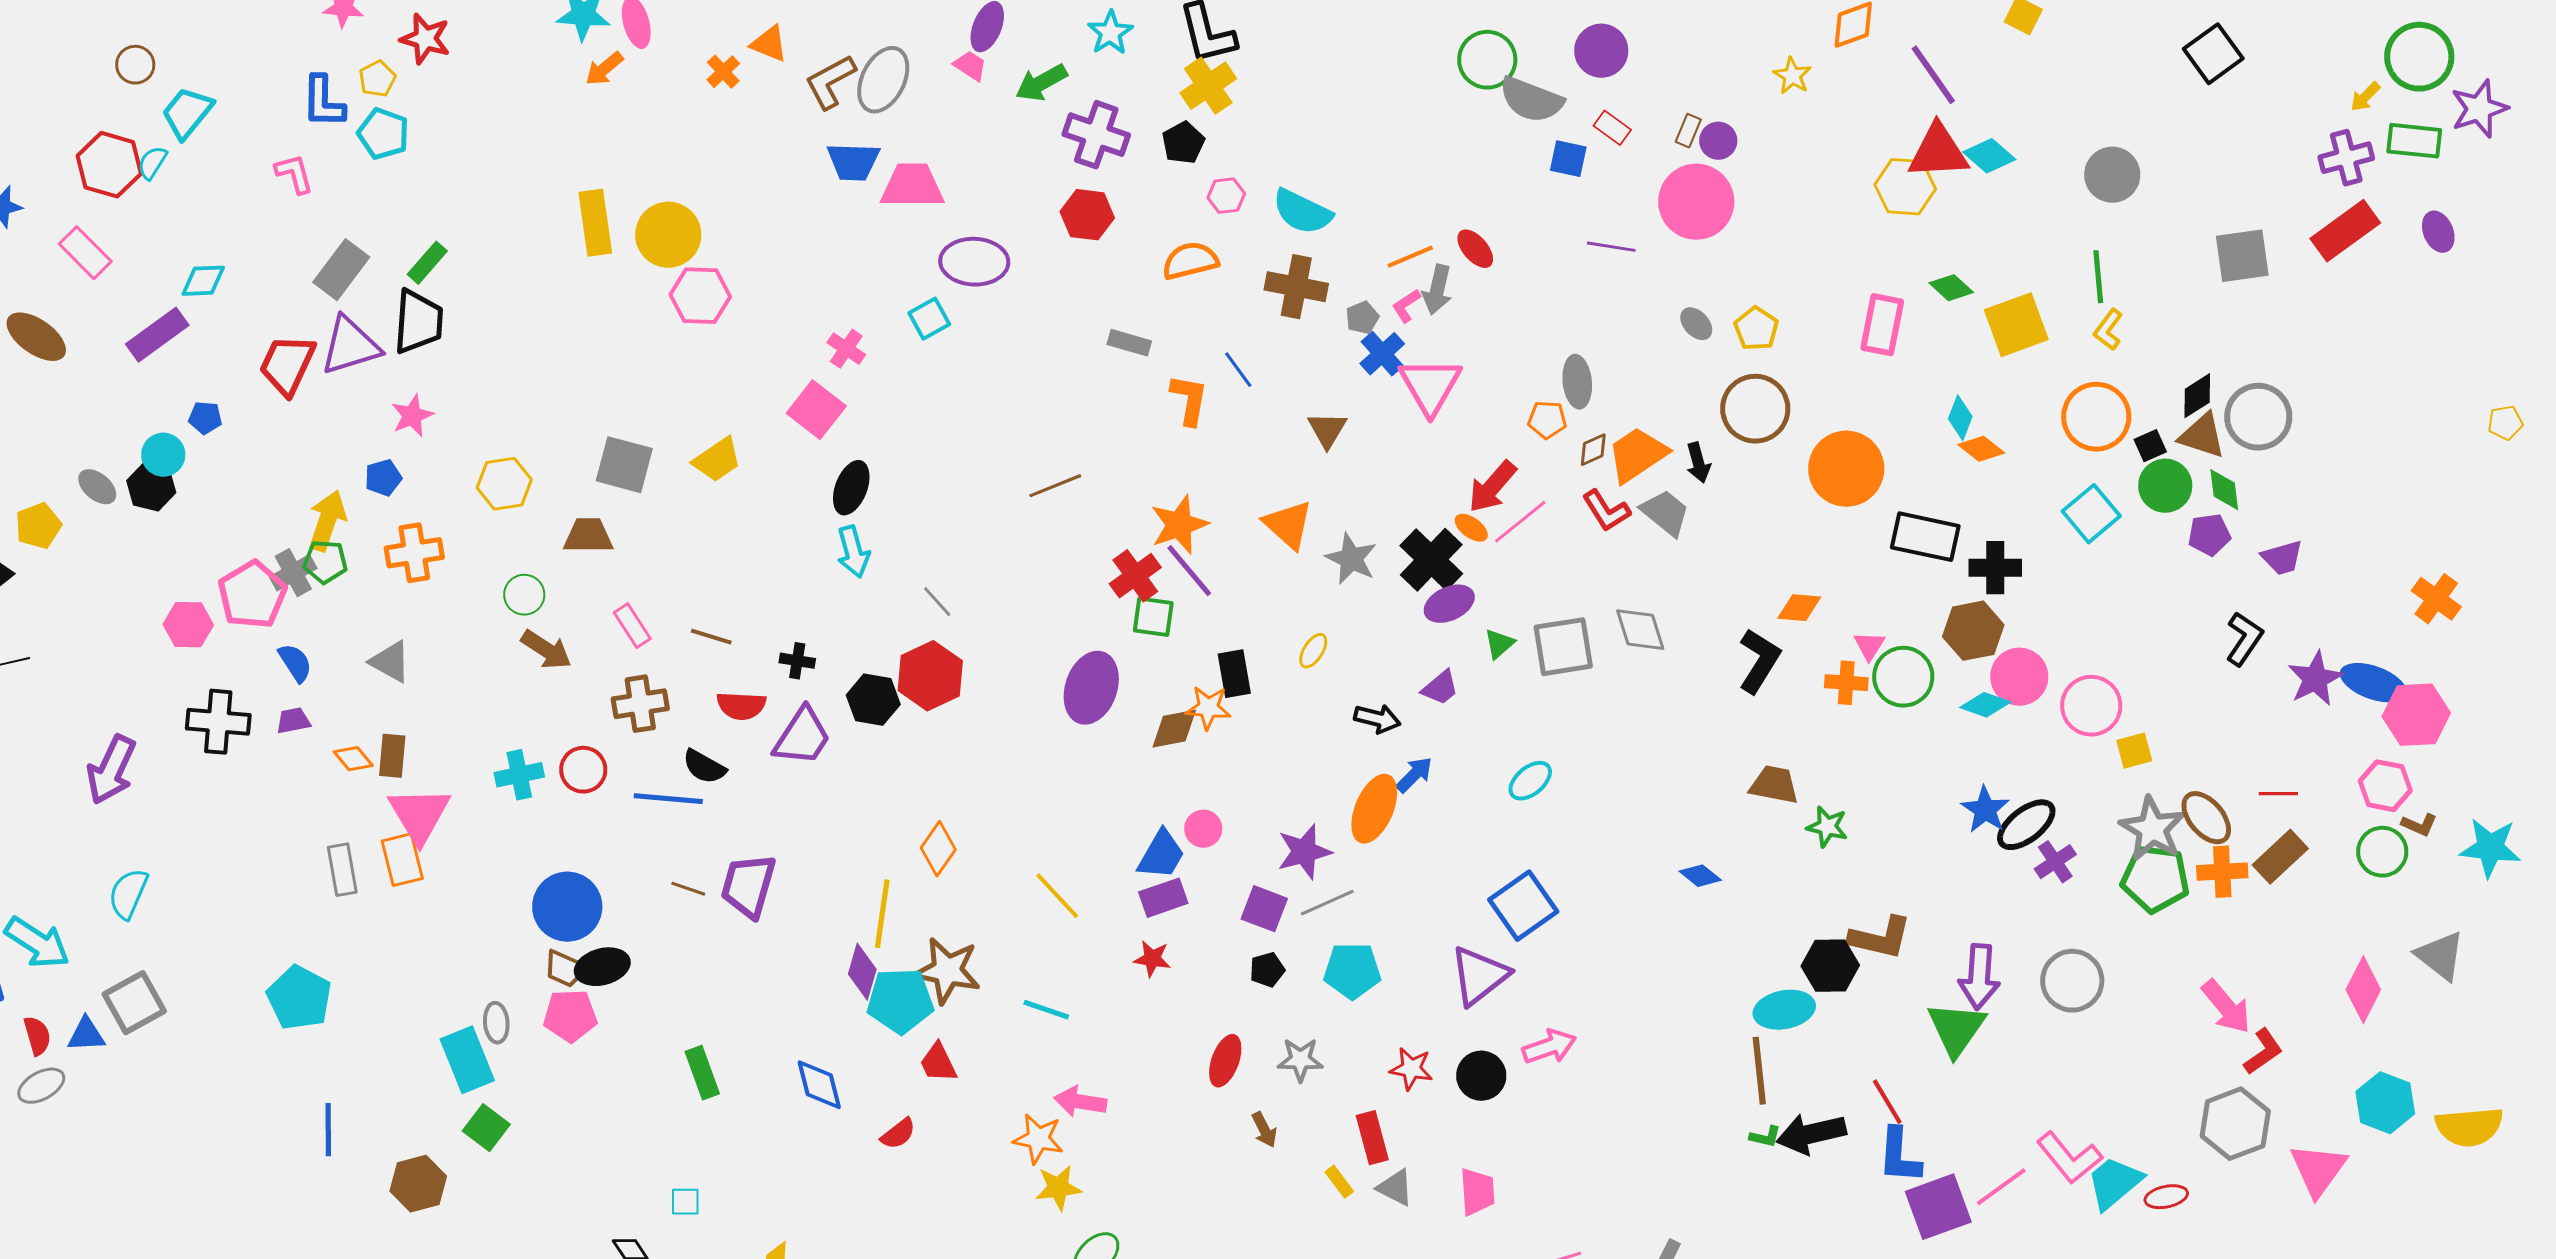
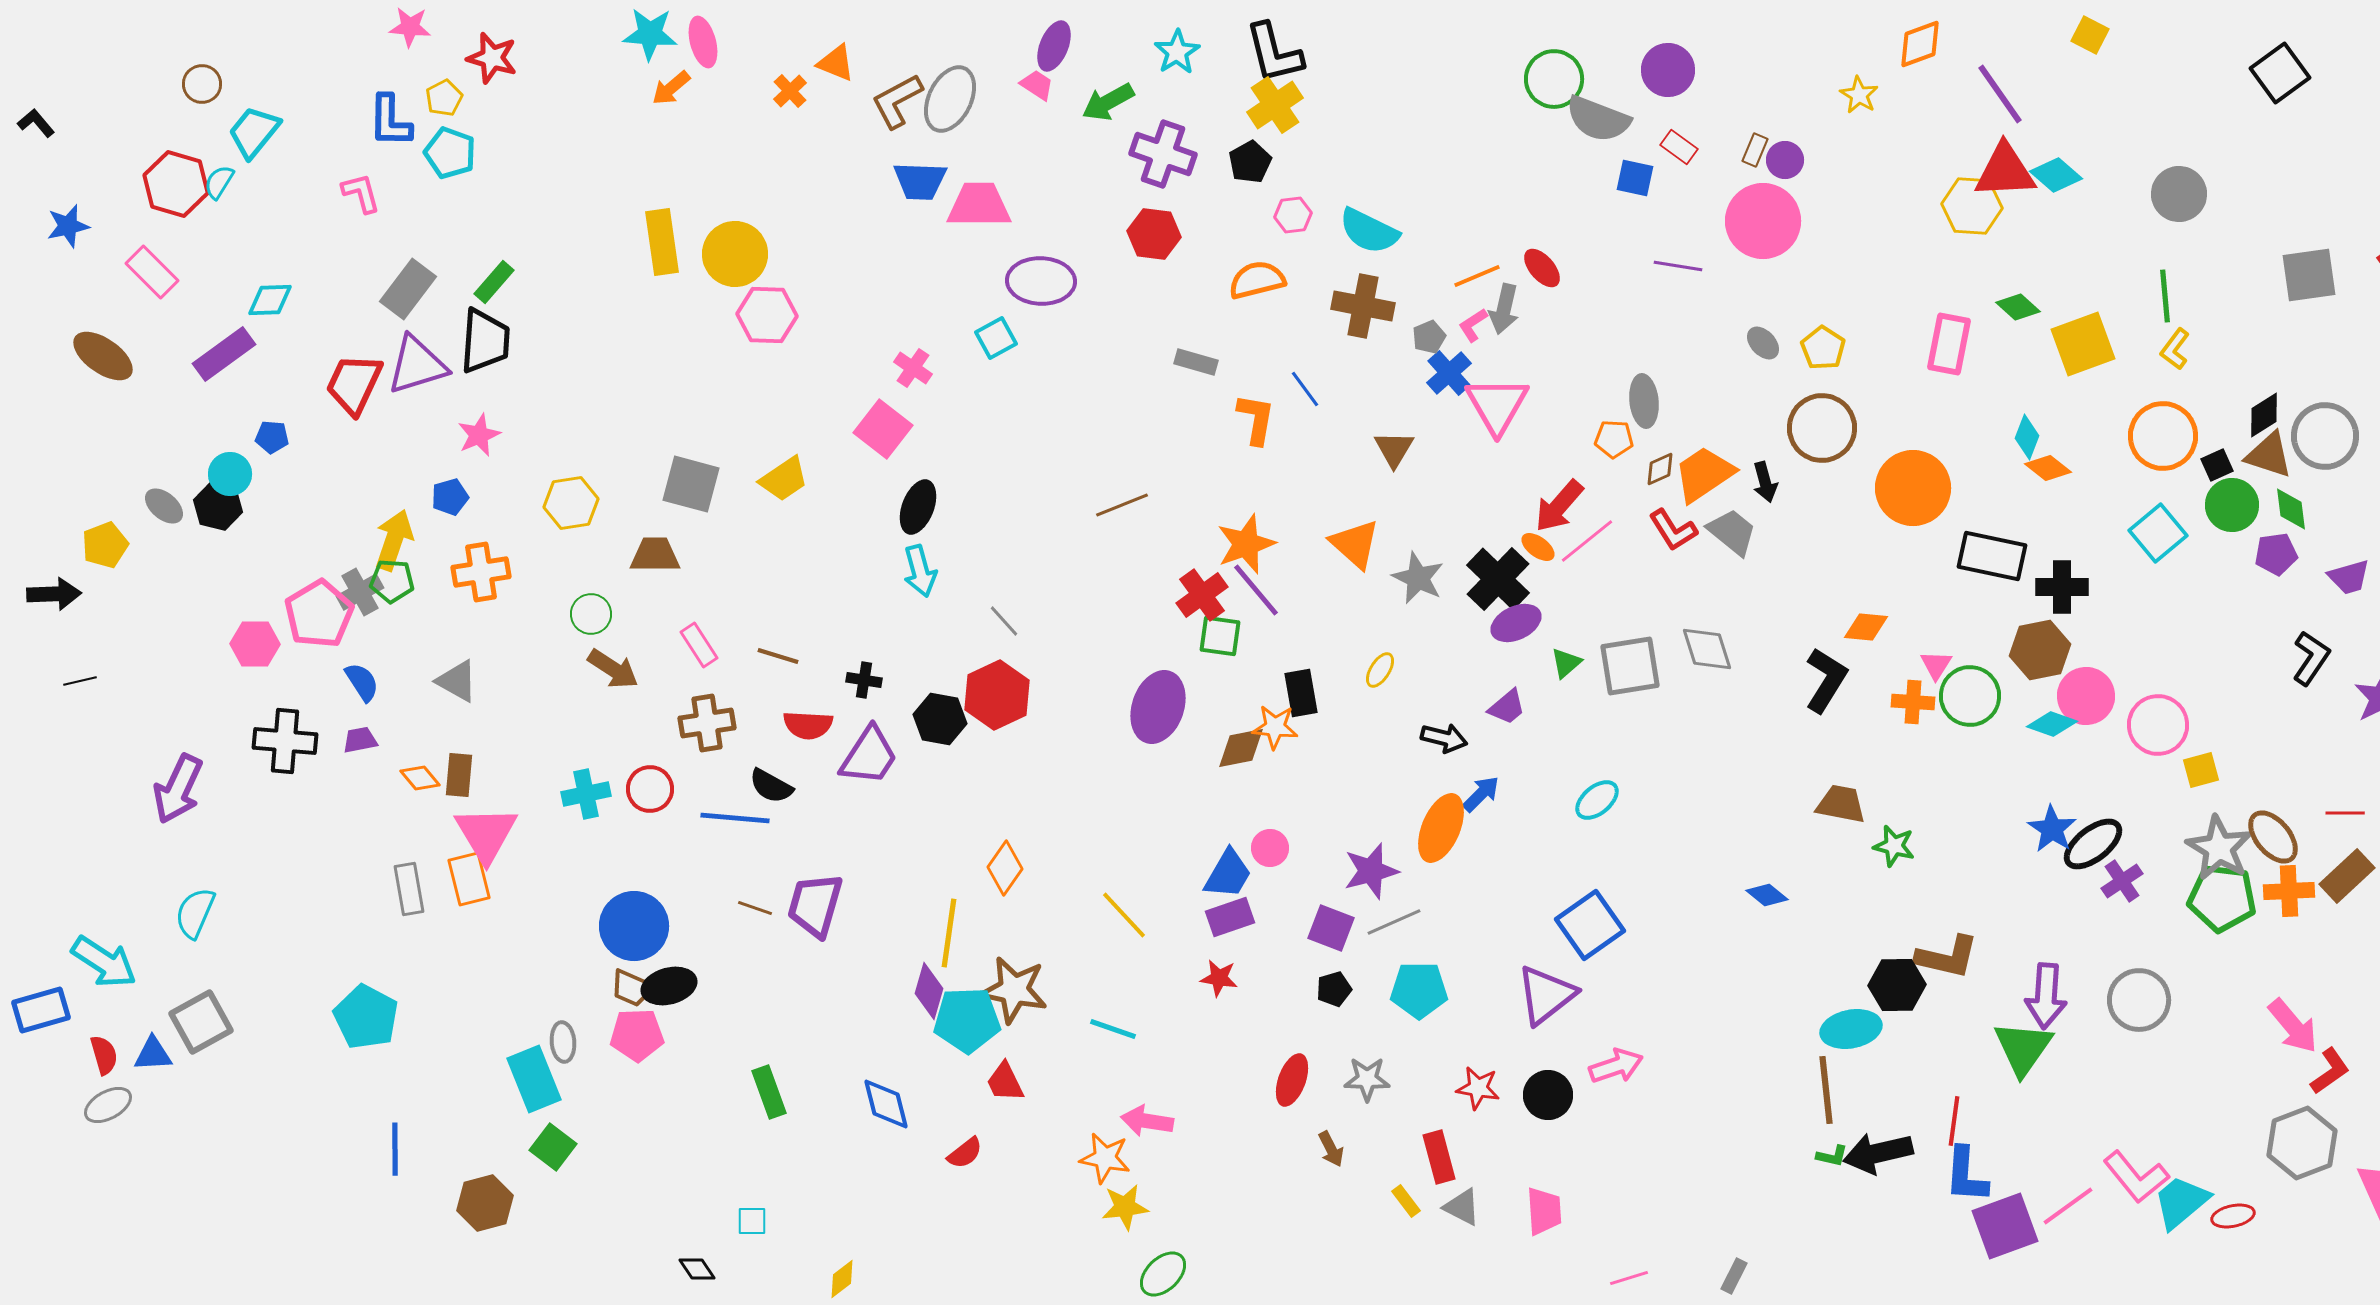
red line: (1887, 1102) -> (1954, 1121), turned 39

